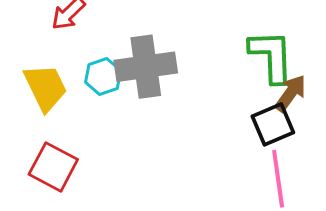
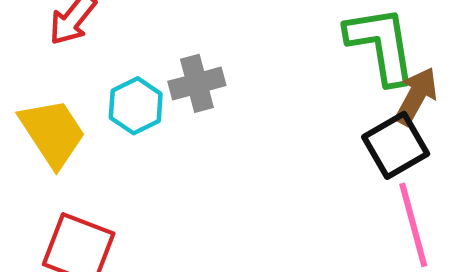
gray cross: (146, 67) -> (197, 83), size x0.6

